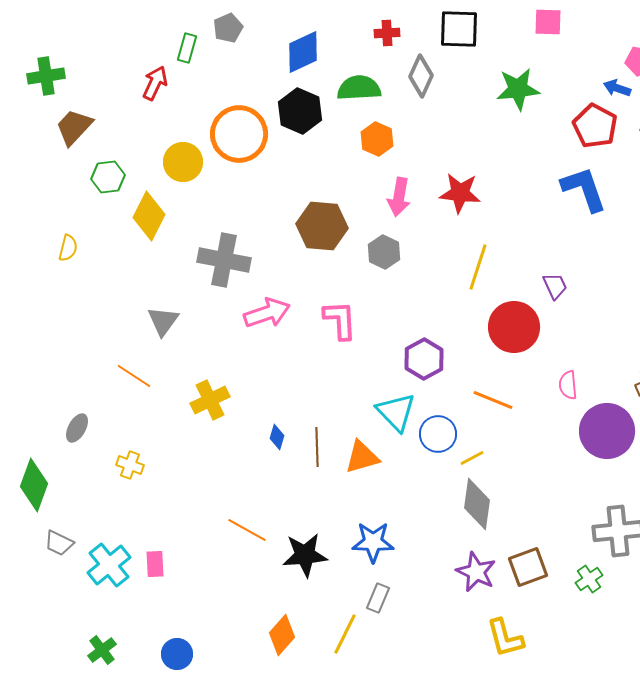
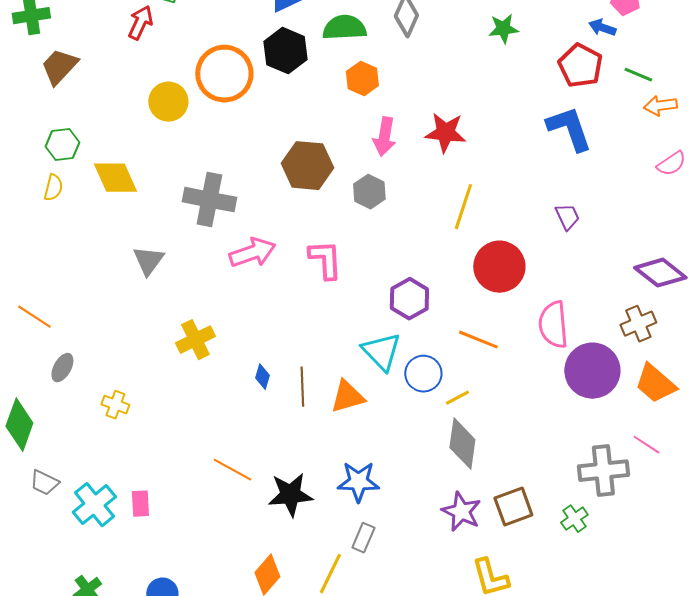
green star: (518, 89) -> (503, 29), size x0.7
green hexagon: (108, 177) -> (62, 145), moved
yellow diamond: (149, 216) -> (115, 178), moved, turned -51
purple trapezoid: (555, 286) -> (567, 217), moved
orange line: (134, 376) -> (34, 317), moved
pink semicircle: (568, 385) -> (553, 325), size x1.6

